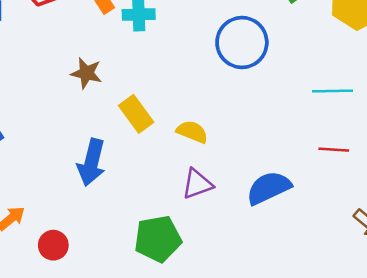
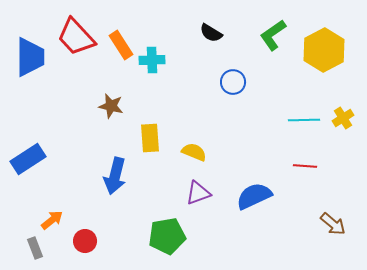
blue circle: (242, 43) -> (233, 82), size x0.6
yellow rectangle: (136, 114) -> (150, 138), turned 32

